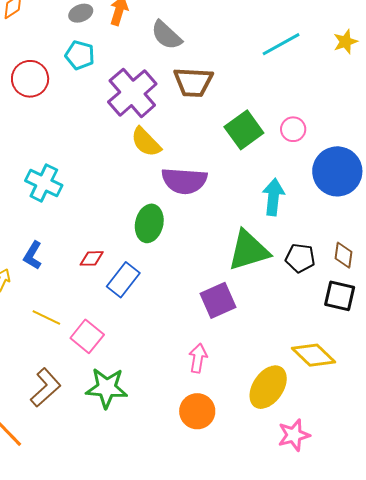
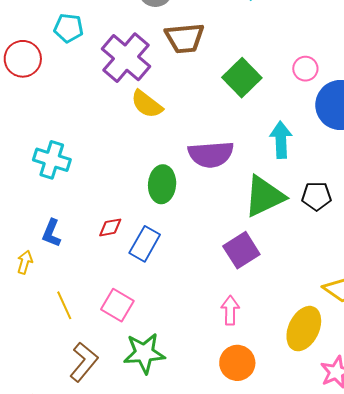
pink circle: (293, 129) -> (305, 69), moved
purple semicircle: (184, 181) -> (211, 154), moved
yellow line: (46, 317) -> (64, 305), moved, turned 48

